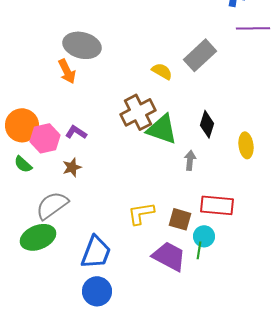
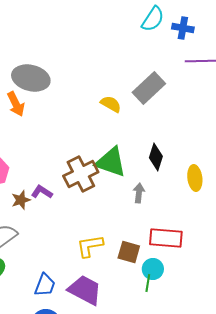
brown cross: (138, 112) -> (81, 174), moved
purple L-shape: (76, 132) -> (42, 192), moved
blue trapezoid: (96, 252) -> (45, 285), size x0.7
purple trapezoid: (169, 256) -> (85, 290), moved

